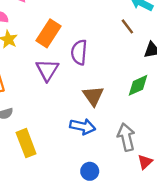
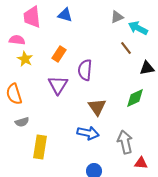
orange rectangle: (48, 33) -> (59, 54), size x0.7
yellow rectangle: (26, 143) -> (40, 147), turned 30
red triangle: (145, 162) -> (141, 163), turned 48

